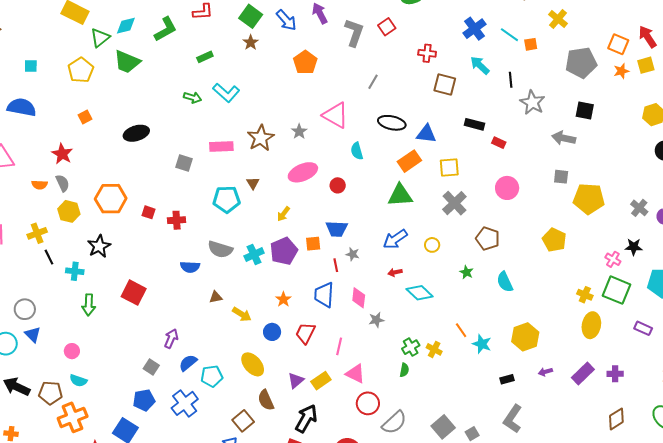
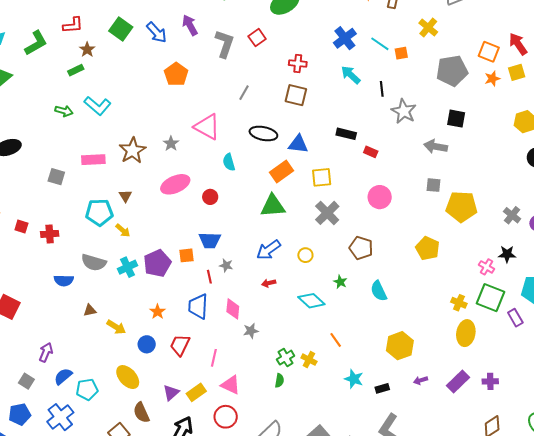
brown star: (251, 42) -> (87, 50), moved
brown square: (445, 84) -> (296, 95), moved
yellow arrow: (284, 214) -> (123, 230), moved, turned -84
cyan diamond: (420, 293) -> (311, 301), moved
purple rectangle: (643, 328) -> (515, 318), moved, turned 36
cyan star: (482, 344) -> (354, 379), moved
red circle: (368, 403) -> (226, 417), moved

